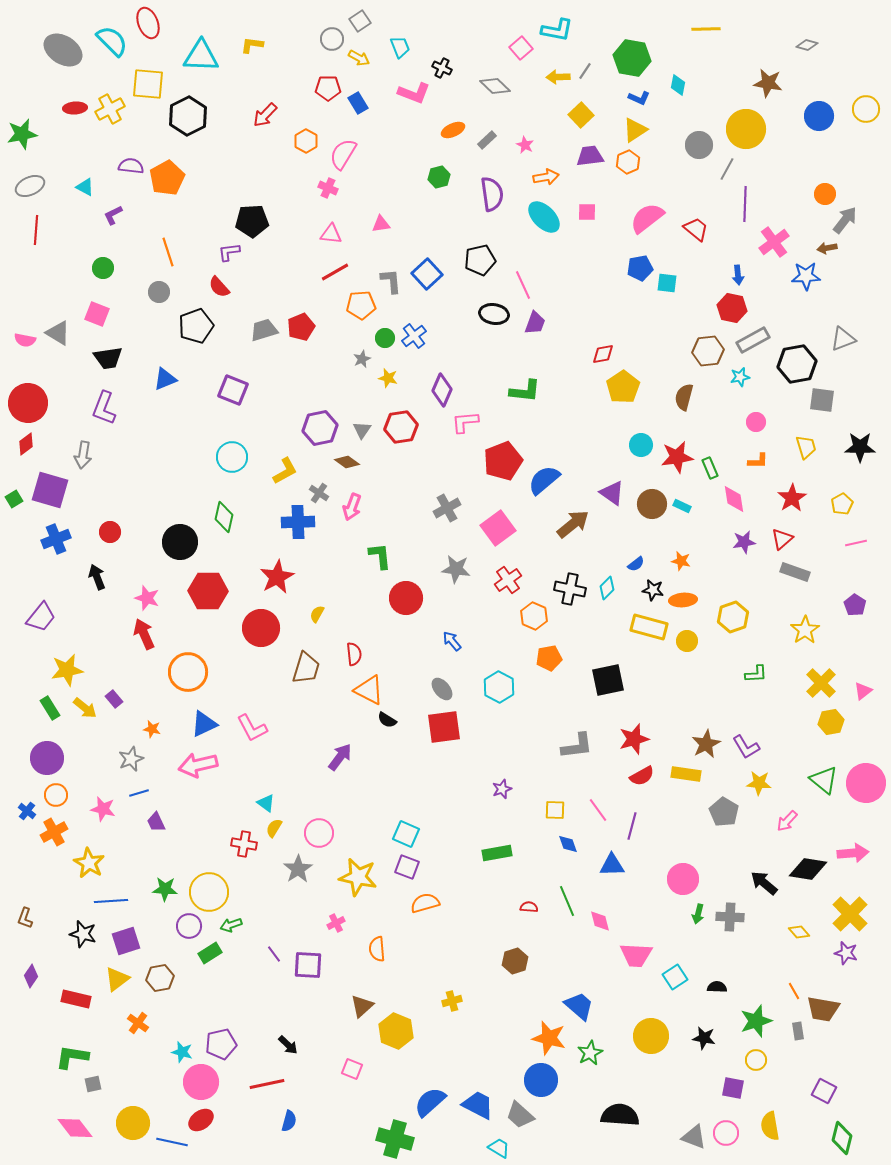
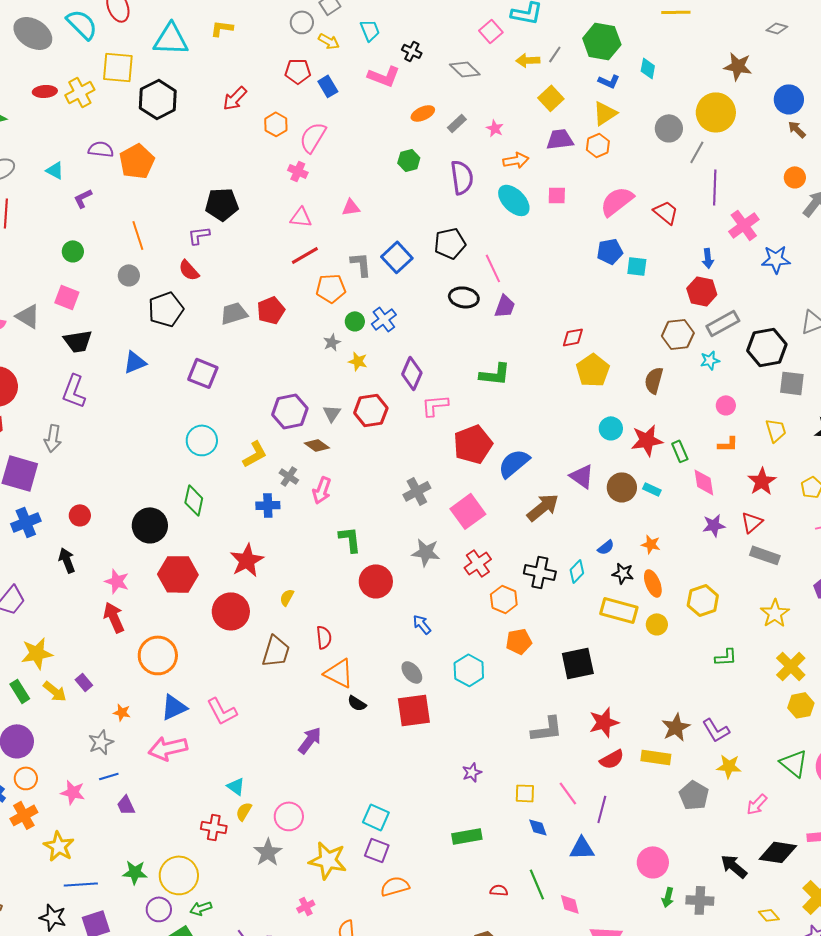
brown arrow: (827, 248) -> (797, 129), moved, turned 54
blue cross: (298, 522) -> (268, 505), size x0.7
orange ellipse: (683, 600) -> (653, 583), turned 72

